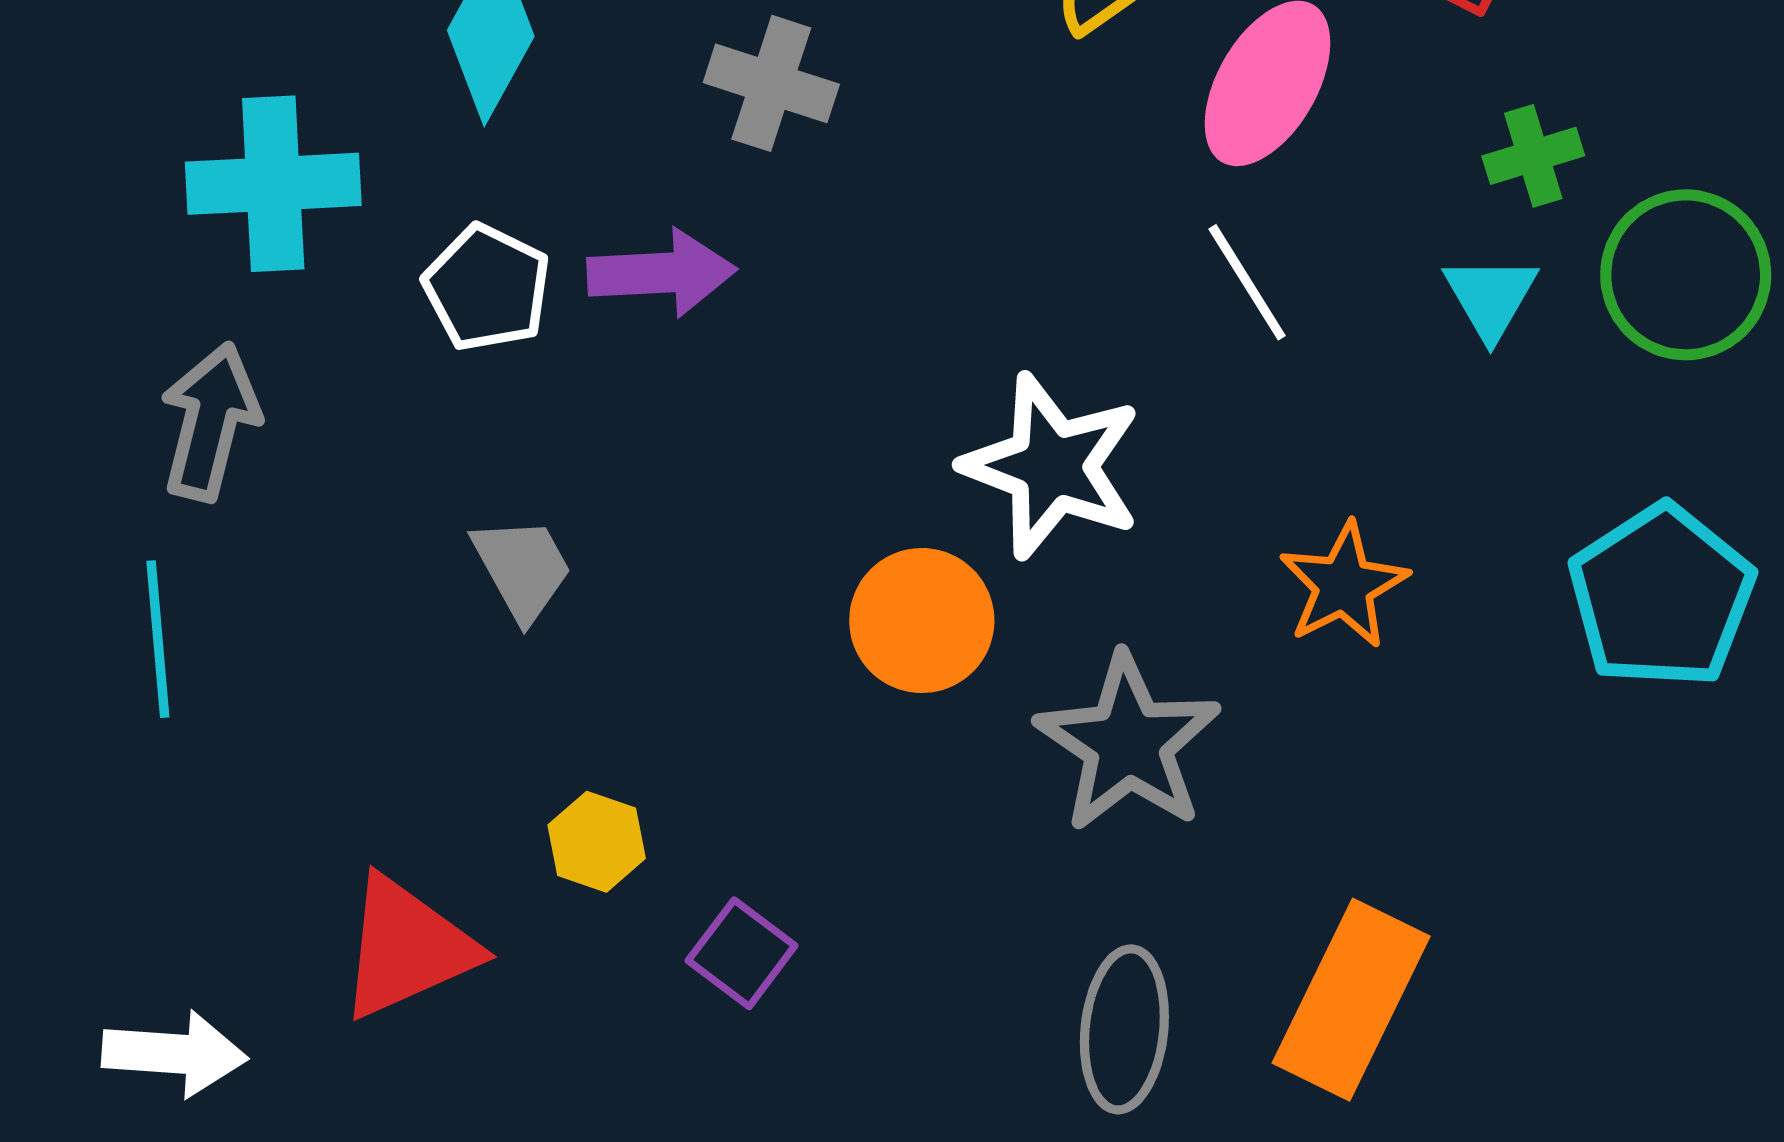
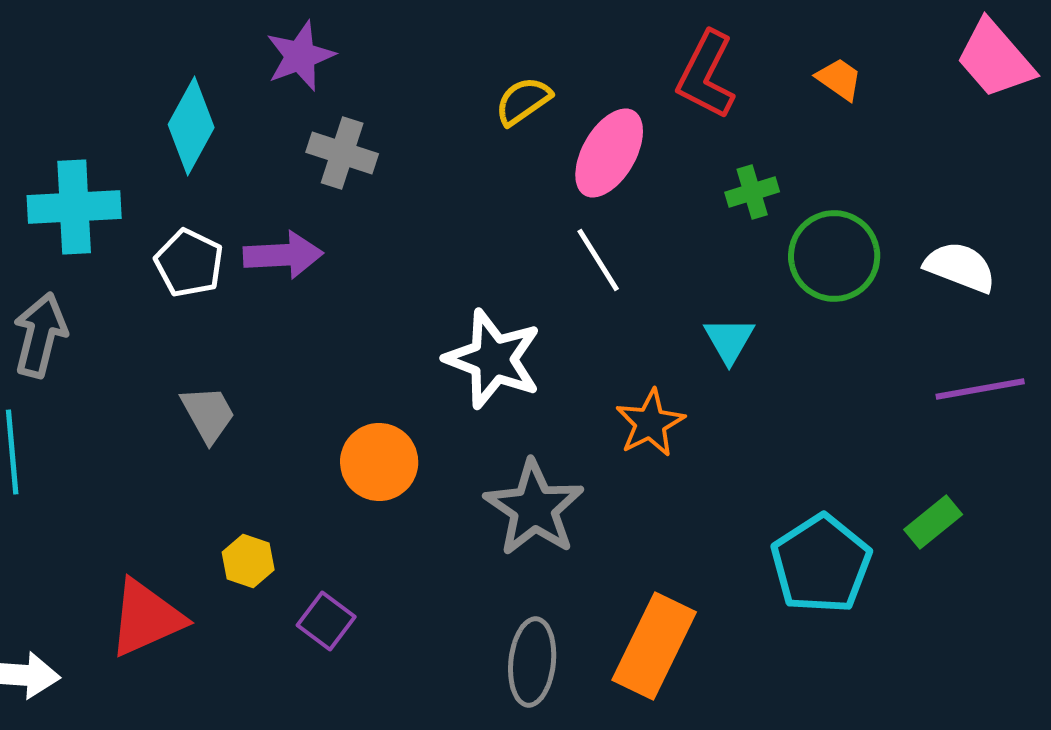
cyan triangle: (1491, 297) -> (729, 340), moved
cyan pentagon: (1661, 596) -> (821, 564), moved
orange circle: (922, 621) -> (379, 462), moved

